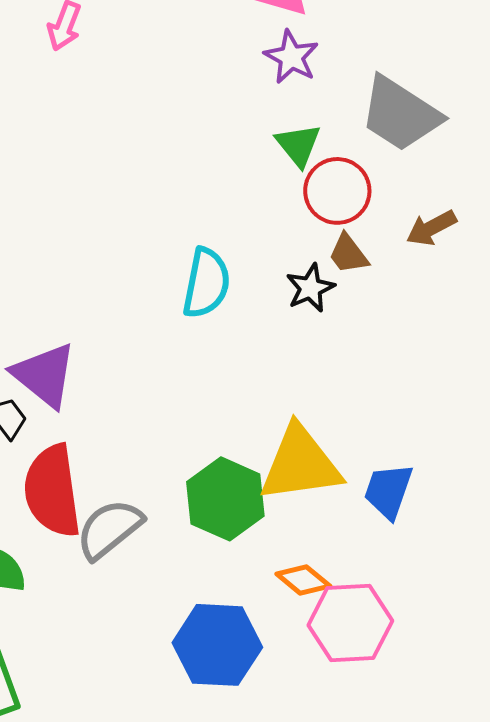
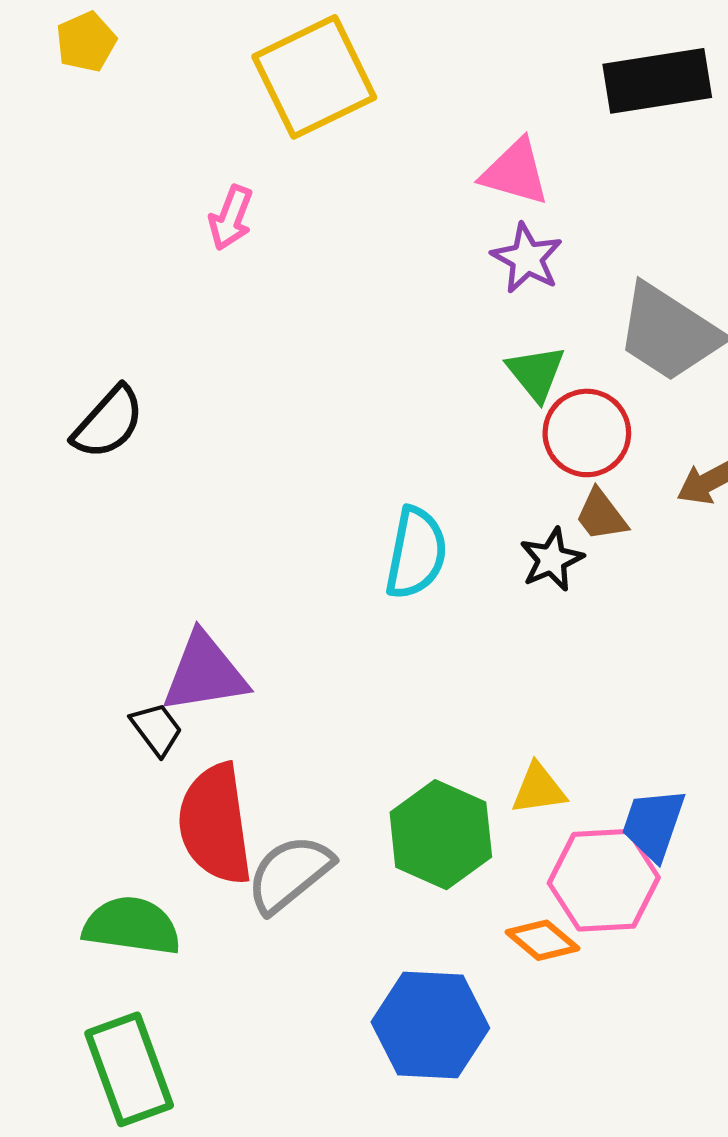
purple triangle: (44, 375) -> (205, 673), turned -48
yellow triangle: (300, 464) -> (539, 789), size x0.5
pink hexagon: (350, 623) -> (604, 880), moved

